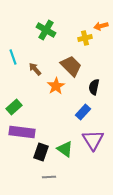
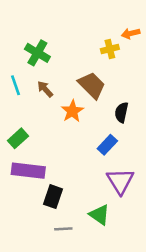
green cross: (46, 30) -> (37, 53), moved
cyan line: (13, 57) -> (15, 85), moved
green triangle: (65, 149) -> (100, 215), moved

